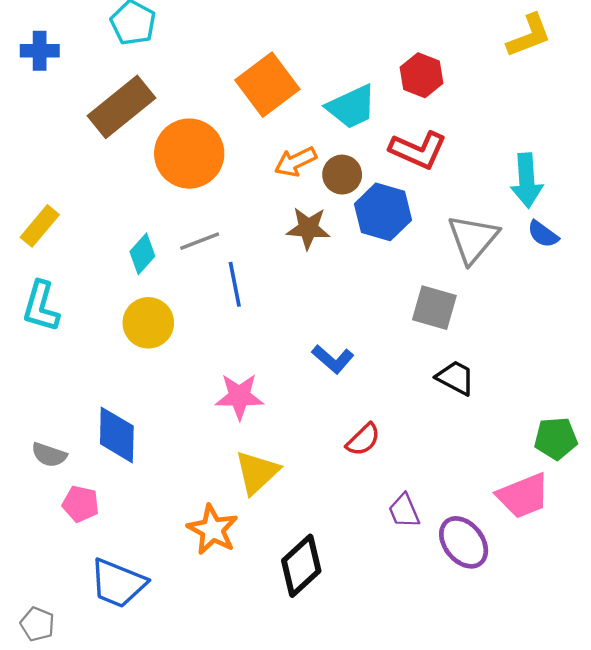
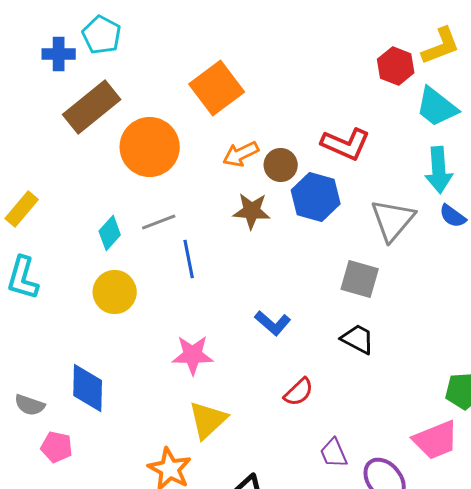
blue cross: (40, 51) -> (59, 54), moved
red hexagon: (422, 75) -> (396, 66), moved
cyan trapezoid: (351, 107) -> (437, 107), moved, turned 63
black trapezoid: (455, 378) -> (358, 339), moved

